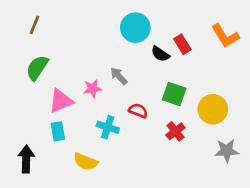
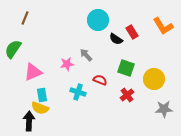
green semicircle: (37, 68) -> (13, 49), moved
pink triangle: (61, 101) -> (33, 72), moved
black arrow: (26, 159) -> (29, 121), moved
yellow semicircle: (86, 162) -> (40, 108), moved

